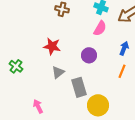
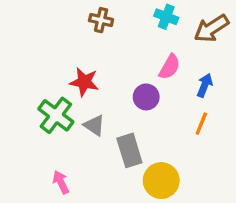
pink semicircle: (100, 28) -> (170, 67), moved
green cross: (16, 66) -> (56, 115), moved, size x1.5
gray triangle: (58, 72) -> (94, 125), turned -48

